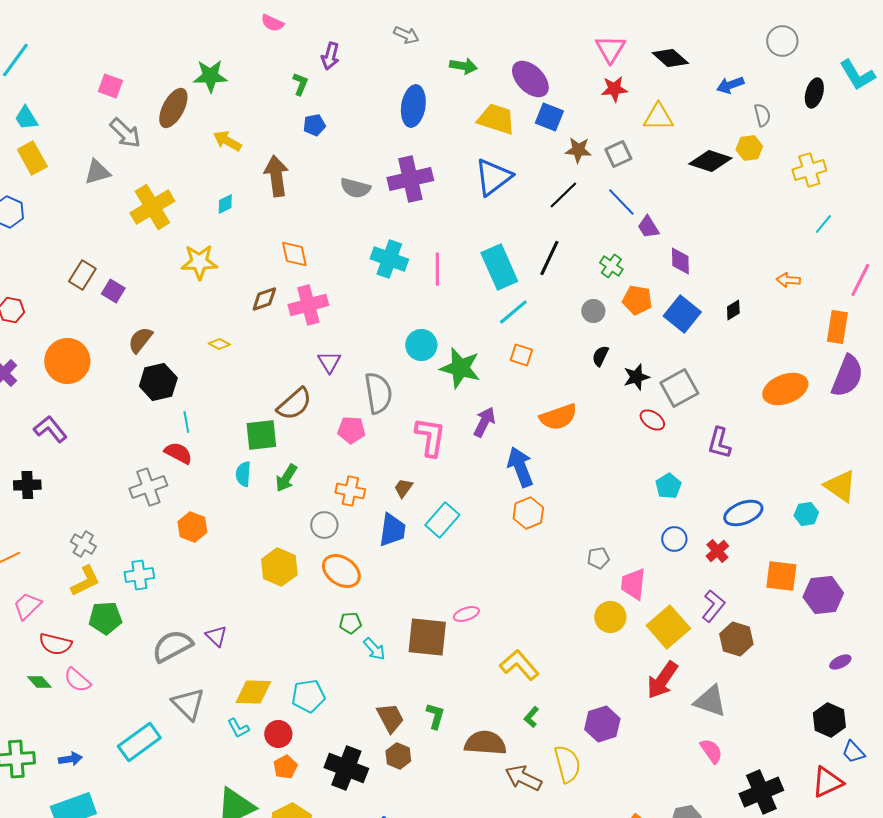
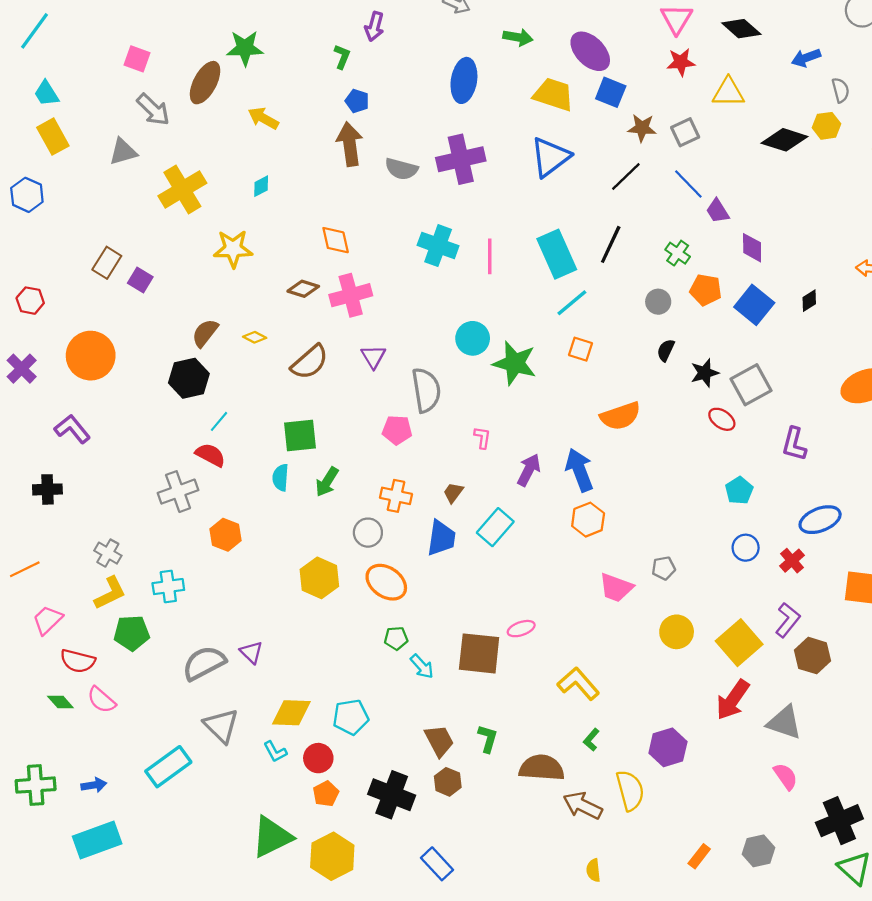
blue pentagon: (314, 125) -> (357, 101), turned 30
brown arrow: (276, 176) -> (350, 144), moved
brown diamond: (264, 299) -> (303, 289), turned 36
brown semicircle: (140, 340) -> (205, 333), moved
brown semicircle: (294, 404) -> (310, 362), moved
cyan line: (186, 422) -> (219, 421), turned 50
purple arrow: (484, 422) -> (529, 470), moved
pink L-shape: (430, 437) -> (482, 438), size x0.5
pink trapezoid: (633, 584) -> (616, 588), moved, turned -76

